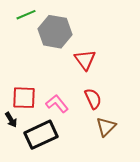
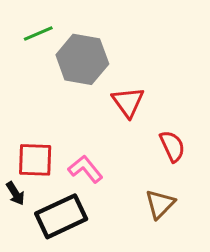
red semicircle: (93, 99) -> (172, 146), moved

